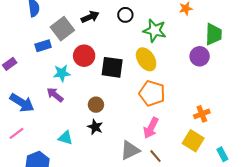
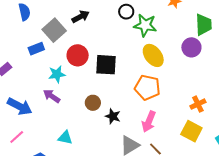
black circle: (125, 15) -> (126, 12), moved
yellow ellipse: (146, 59) -> (153, 55), moved
black star: (95, 127) -> (113, 116), moved

